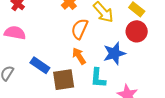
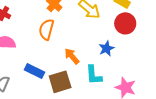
orange semicircle: (80, 29) -> (46, 29), moved
blue star: (114, 53) -> (106, 48), size x0.7

